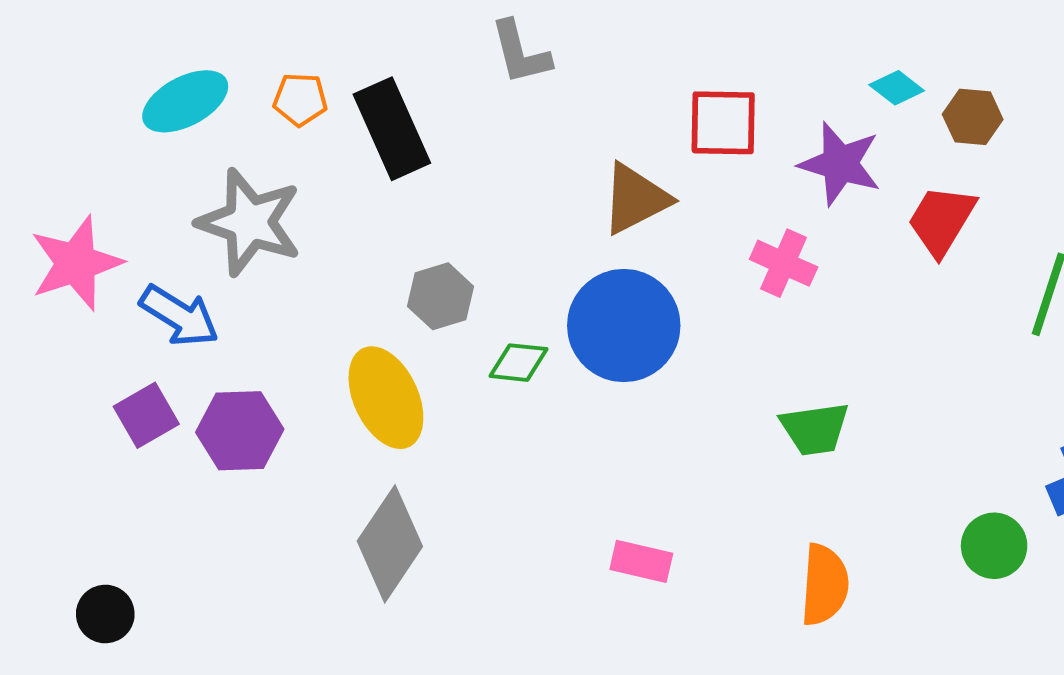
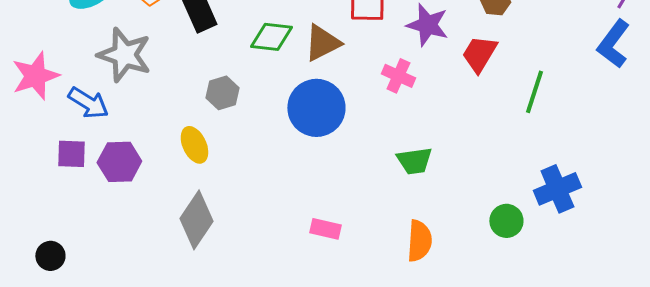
green diamond: (518, 363) -> (271, 37), moved, size x1.4
yellow ellipse: (386, 398) -> (194, 145), size x0.7
purple square: (146, 415) -> (71, 154), turned 32

